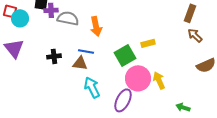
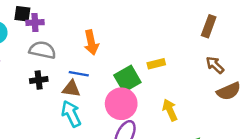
gray semicircle: (68, 18) -> (42, 50), moved
brown arrow: (195, 35) -> (215, 65), moved
pink circle: (138, 78) -> (121, 104), moved
cyan arrow: (92, 87) -> (71, 114), moved

